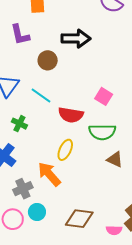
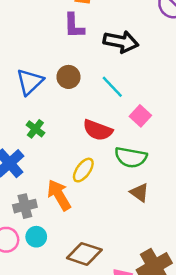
purple L-shape: (20, 35) -> (74, 26), moved
brown circle: (48, 60) -> (68, 77), moved
cyan line: (41, 96) -> (112, 87), moved

